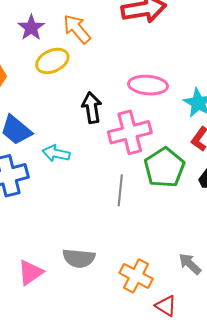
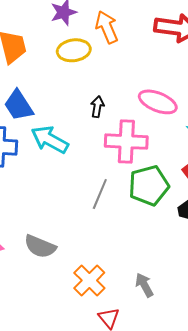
black arrow: (92, 108) -> (97, 107), size x0.7
cyan arrow: (56, 153) -> (50, 140), size x1.4

